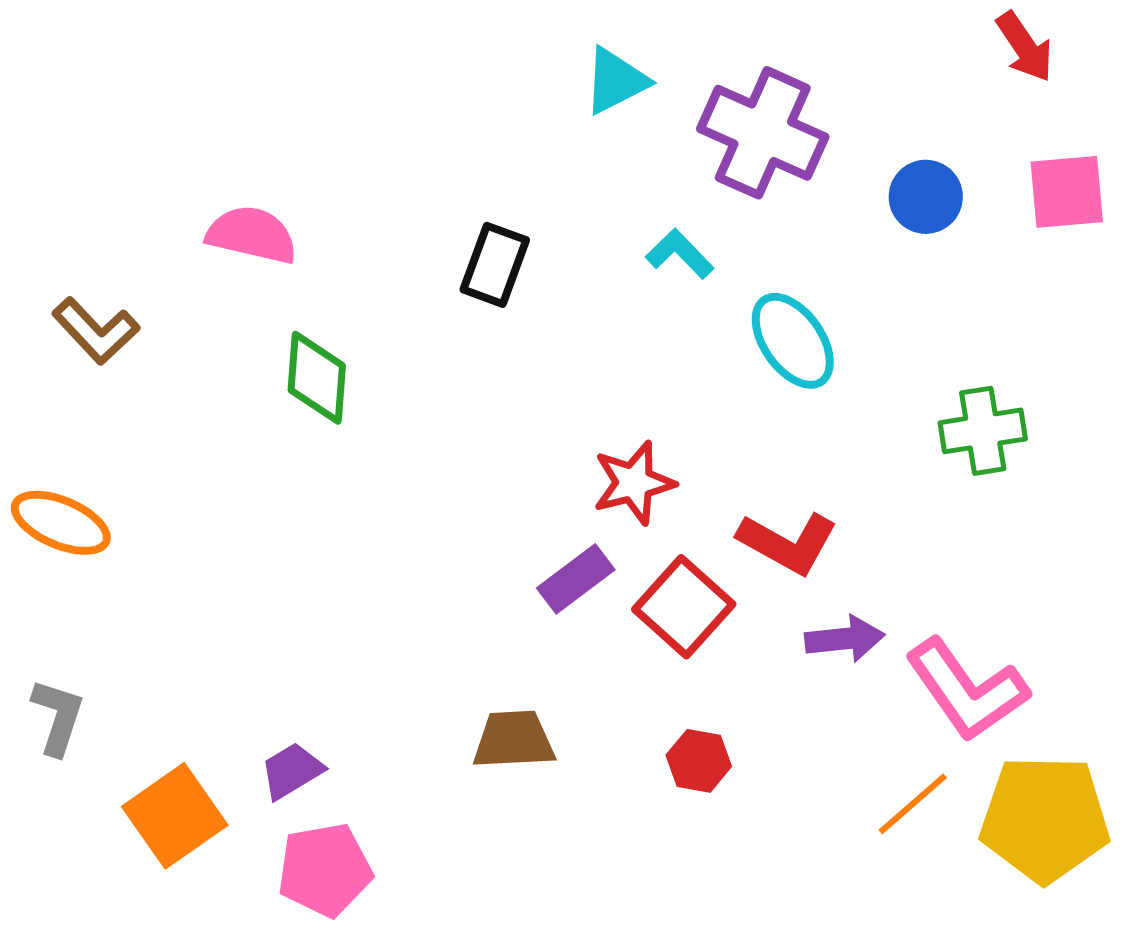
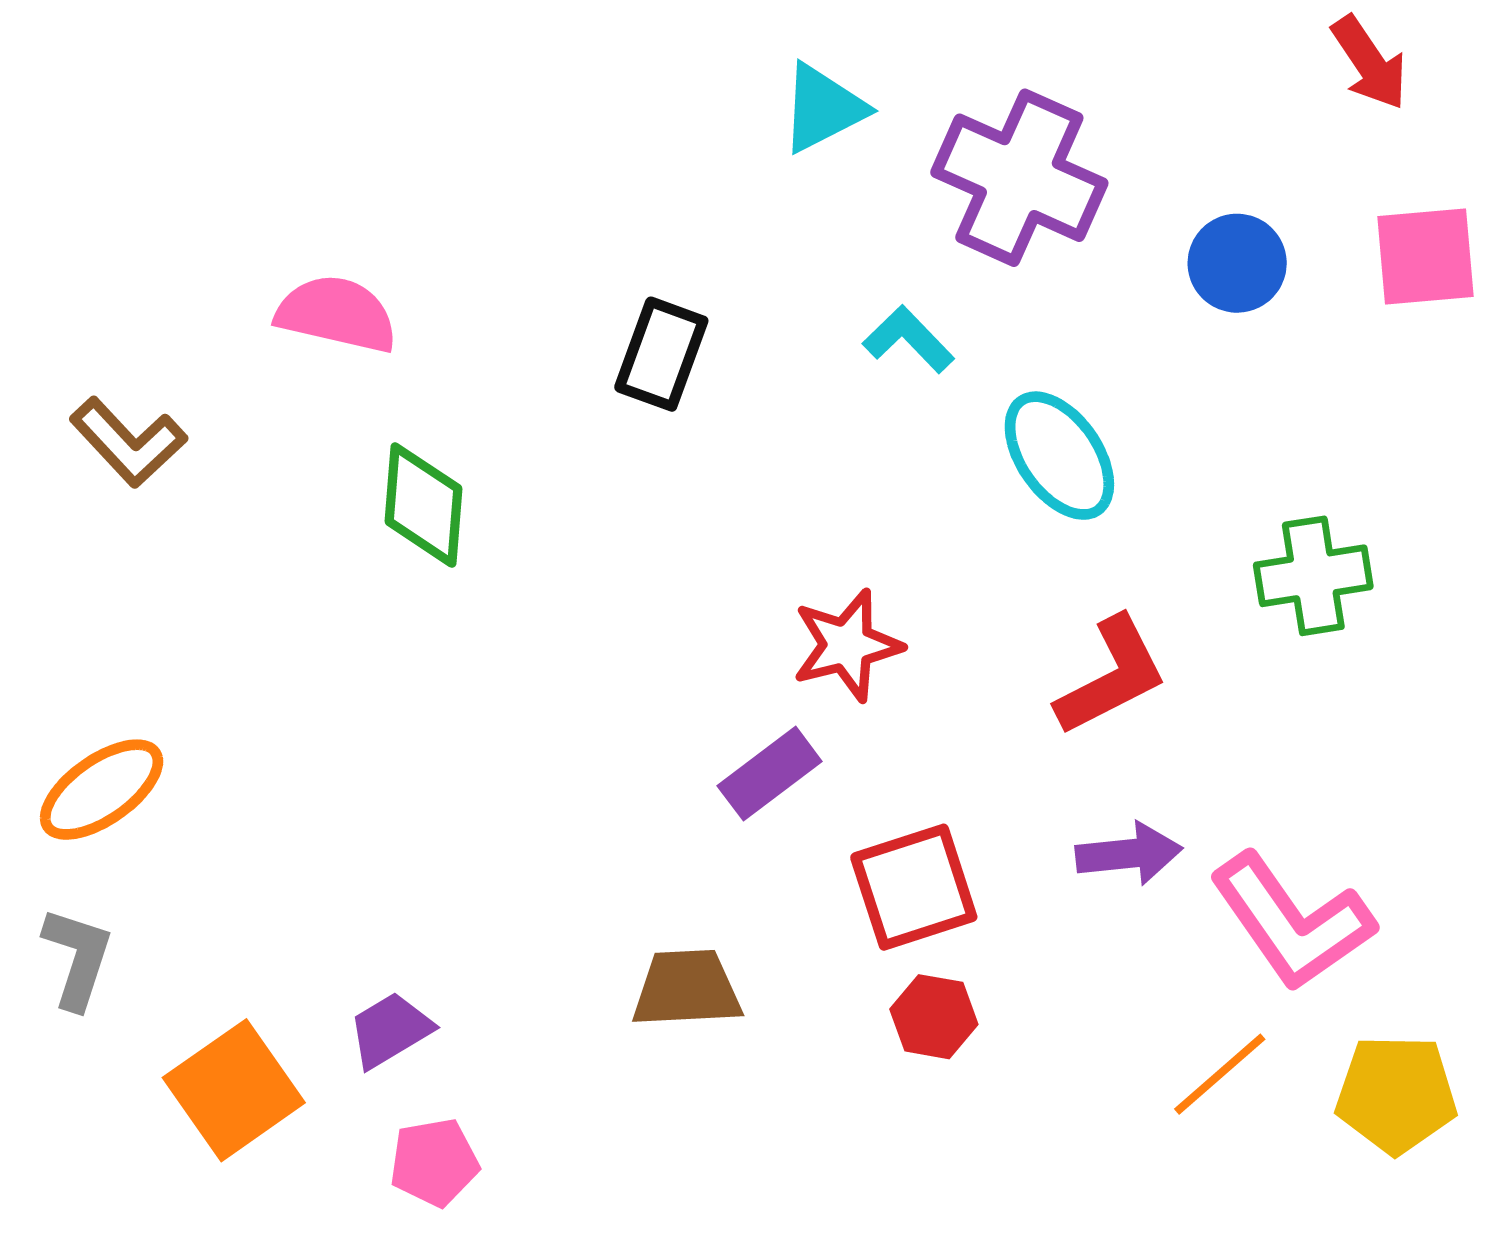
orange ellipse: (61, 523) -> (102, 790), moved, turned -58
red L-shape: (788, 543) -> (1112, 676), moved, turned -56
red square: (684, 607) -> (914, 887), moved, turned 30
yellow pentagon: (1045, 819) -> (1396, 1094), size x0.7
pink pentagon: (325, 870) -> (434, 1162), size x0.7

